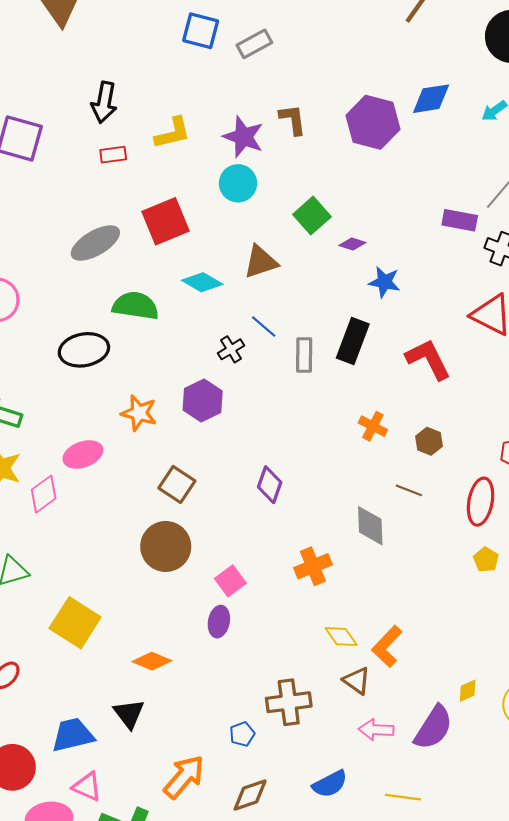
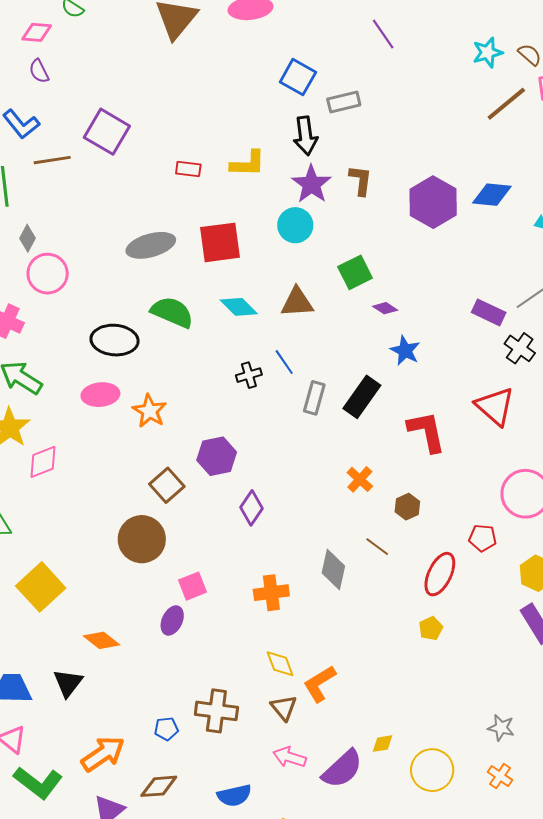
black arrow: (104, 102) -> (305, 136), moved, turned -33
purple hexagon: (203, 401) -> (217, 456), moved
pink ellipse: (83, 454) -> (100, 395), moved

